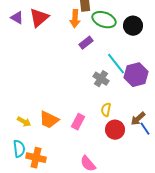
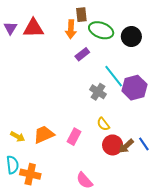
purple triangle: (17, 18) -> (10, 28), turned 32
red triangle: (39, 18) -> (33, 28), turned 40
yellow semicircle: (106, 110) -> (103, 124), turned -48
brown arrow: (138, 119) -> (126, 146), moved
orange trapezoid: (49, 120) -> (44, 135), turned 130

